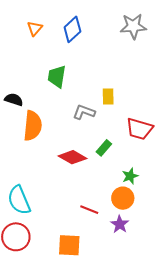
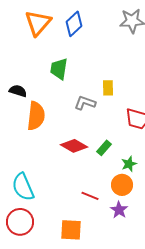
orange triangle: (35, 28) -> (38, 23), size x1.8
green rectangle: (104, 148) -> (104, 148), moved

